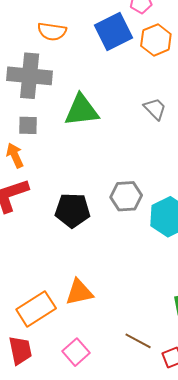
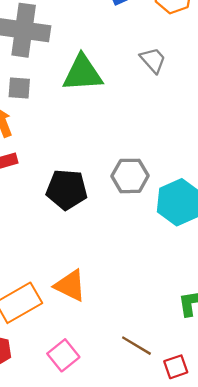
gray trapezoid: (155, 109) -> (153, 60), moved
orange triangle: (79, 292) -> (70, 286), turned 36

